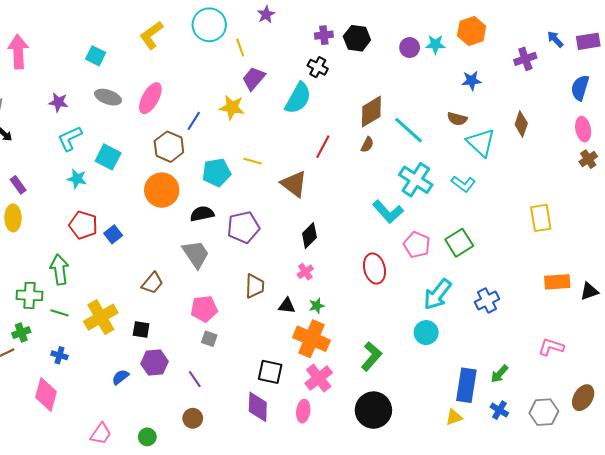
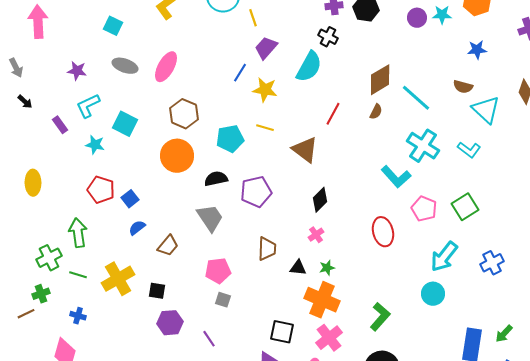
yellow star: (232, 107) -> (265, 90), moved
blue line: (194, 121) -> (240, 73), moved
purple rectangle: (18, 185) -> (60, 125), moved
green cross: (30, 295) -> (49, 258), turned -30
blue semicircle: (120, 377) -> (137, 228), moved

